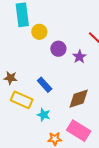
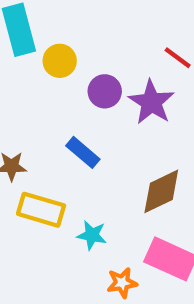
purple star: (79, 57) -> (151, 102), size x1.5
blue rectangle: (45, 85) -> (83, 152), moved

